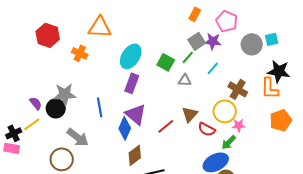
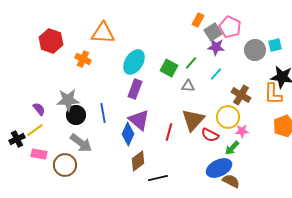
gray square: (197, 41) -> (213, 32), moved
black circle: (56, 108) -> (76, 115), moved
brown triangle: (190, 114) -> (193, 120), size x1.4
red line: (166, 126) -> (169, 132), turned -36
pink rectangle: (12, 148) -> (39, 154), moved

